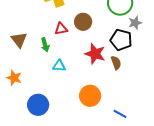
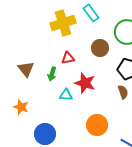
brown circle: (83, 22) -> (100, 48), moved
green arrow: (45, 45) -> (52, 74), turned 32
red star: (95, 54) -> (85, 83), moved

